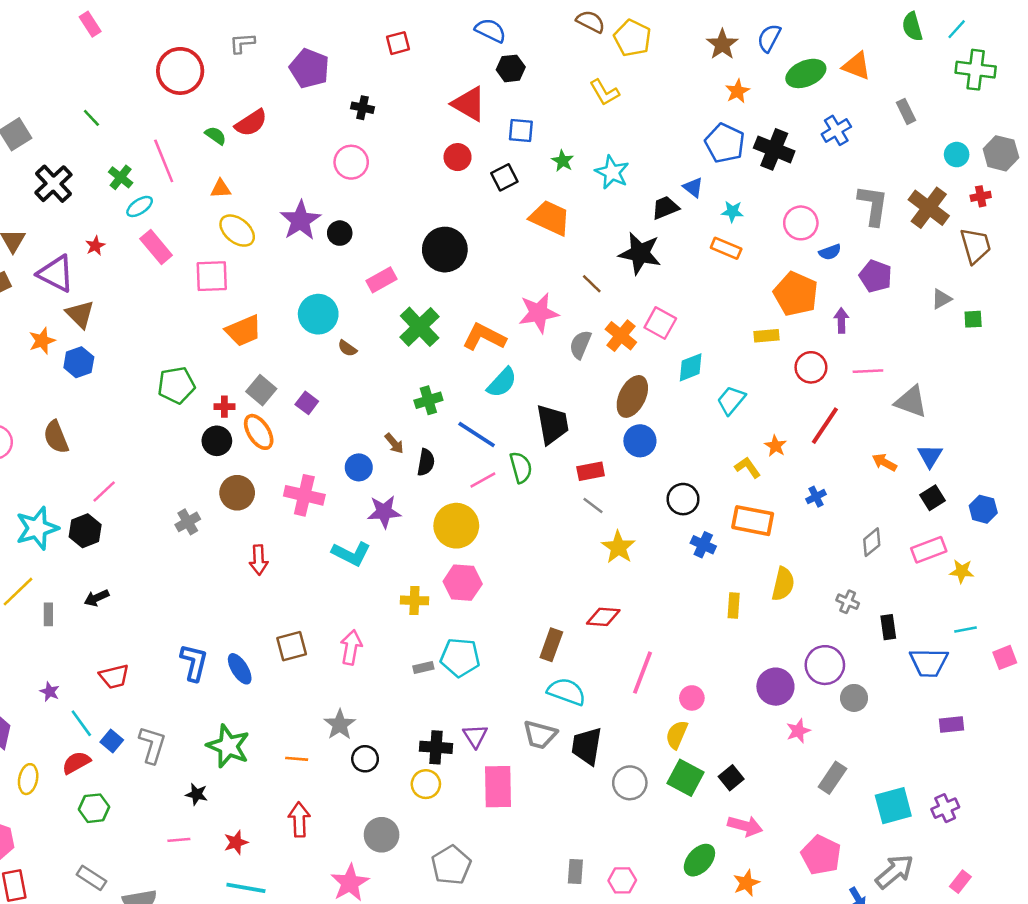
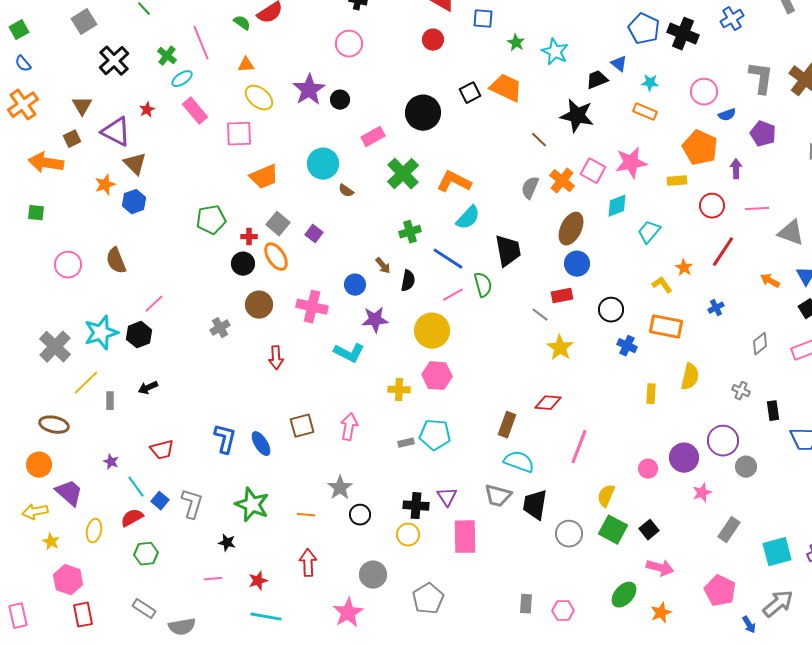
black square: (504, 177) -> (470, 93), moved
pink star: (539, 313) -> (631, 163), moved
red rectangle: (591, 471) -> (562, 296), moved
pink circle: (692, 698) -> (648, 469), moved

